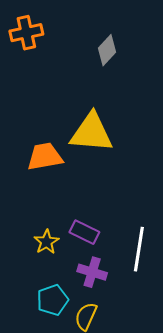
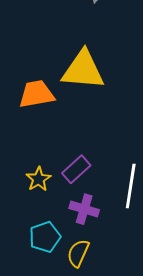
purple rectangle: (84, 232) -> (76, 169), turned -68

